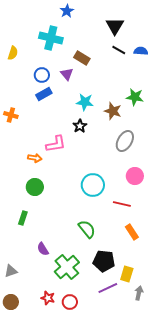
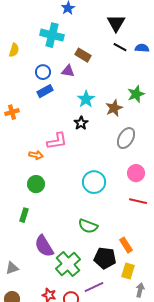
purple triangle: (67, 74) -> (68, 71), turned -40
green star: (135, 97) -> (136, 94), turned -30
cyan star: (85, 102) -> (86, 99), turned 30
brown star: (113, 111) -> (114, 108), turned 30
orange cross: (11, 115) -> (12, 112), turned -32
red line: (122, 204) -> (138, 201), moved
green semicircle: (87, 229) -> (88, 226), turned 150
orange rectangle: (132, 232) -> (126, 245), moved
purple semicircle: (43, 249) -> (44, 246), size x1.6
purple line: (108, 288) -> (94, 287), moved

